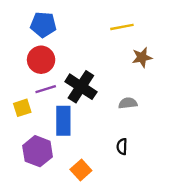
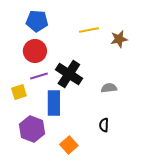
yellow line: (122, 27) -> (89, 30), moved
brown star: (142, 57) -> (119, 39), moved

